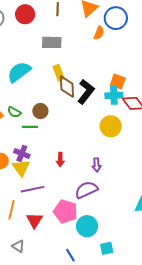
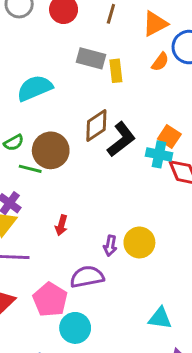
yellow rectangle: (59, 73) -> (116, 71), moved
brown diamond: (67, 87) -> (96, 126), turned 45
brown circle: (40, 111) -> (51, 150), size x1.6
green semicircle: (14, 112) -> (14, 143), turned -72
yellow circle: (111, 126) -> (139, 242), moved

